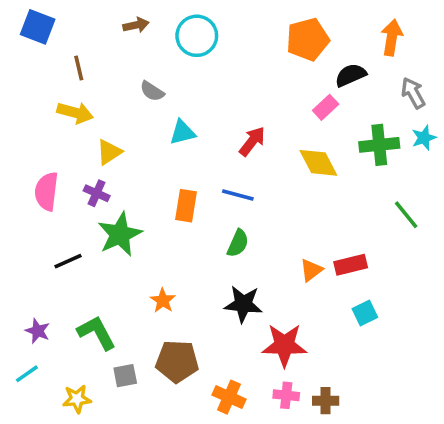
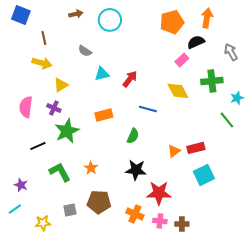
orange arrow: (392, 38) -> (207, 18), moved
cyan star: (424, 138) -> (237, 98), moved
red arrow: (252, 141) -> (130, 79), moved
blue line: (238, 195) -> (148, 109), moved
orange rectangle: (186, 206) -> (104, 115), turned 66
cyan square: (365, 313) -> (204, 175), size x1.5
green L-shape: (97, 333) -> (60, 172), moved
orange cross: (229, 397) -> (135, 214), moved

